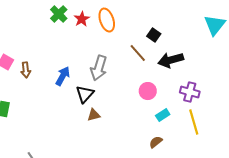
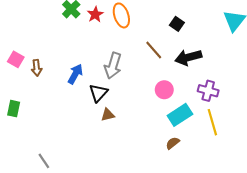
black square: (154, 35) -> (177, 24), moved
cyan rectangle: (163, 115) -> (180, 115), size x1.6

